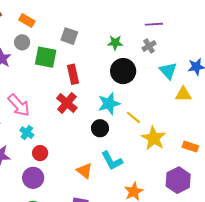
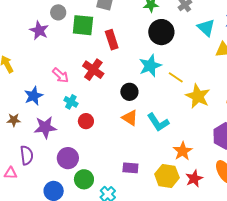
red cross: (67, 103) -> (93, 70), moved
pink arrow: (19, 105) -> (61, 75), size x0.7
black circle: (100, 128) -> (129, 92), moved
orange triangle: (84, 171) -> (130, 118), moved
purple circle: (33, 178) -> (68, 158), moved

